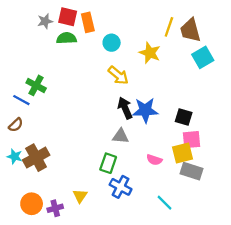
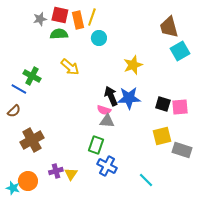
yellow line: (169, 27) -> (92, 17), moved
yellow star: (150, 53) -> (133, 65), moved, turned 30
yellow arrow: (118, 75) -> (70, 67), moved
pink square: (192, 140) -> (180, 107), moved
cyan star: (15, 156) -> (13, 188), moved
pink semicircle: (154, 160) -> (104, 110), moved
gray rectangle: (192, 171) -> (182, 150), moved
purple cross: (55, 208) -> (56, 171), moved

